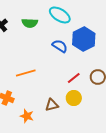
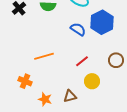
red line: (74, 78) -> (82, 61), moved
brown triangle: (52, 105) -> (70, 96), moved

